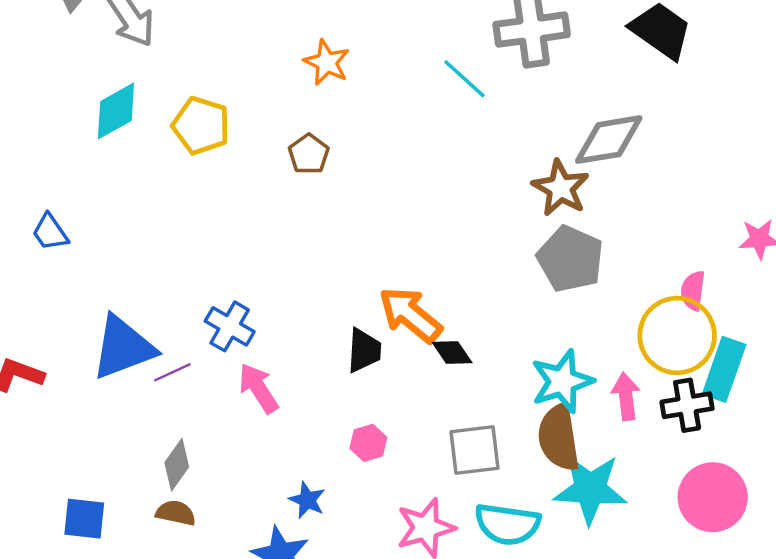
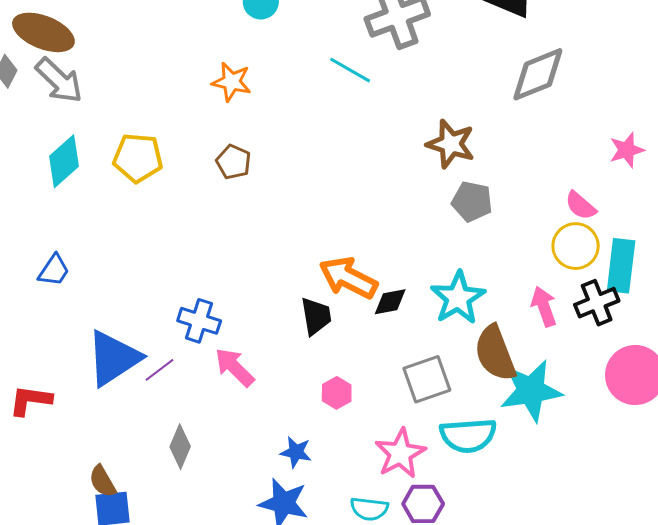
gray diamond: (609, 140) -> (538, 74), moved
blue trapezoid: (50, 232) -> (54, 270), moved, turned -99
gray pentagon: (570, 259) -> (472, 202), size x0.7
pink semicircle: (693, 291) -> (581, 206), turned -44
yellow circle: (677, 336) -> (576, 246), size x0.7
black diamond: (452, 353) -> (390, 302), turned -54
cyan star: (562, 381) -> (458, 298), moved
brown semicircle: (176, 513) -> (102, 481), moved, turned -120

